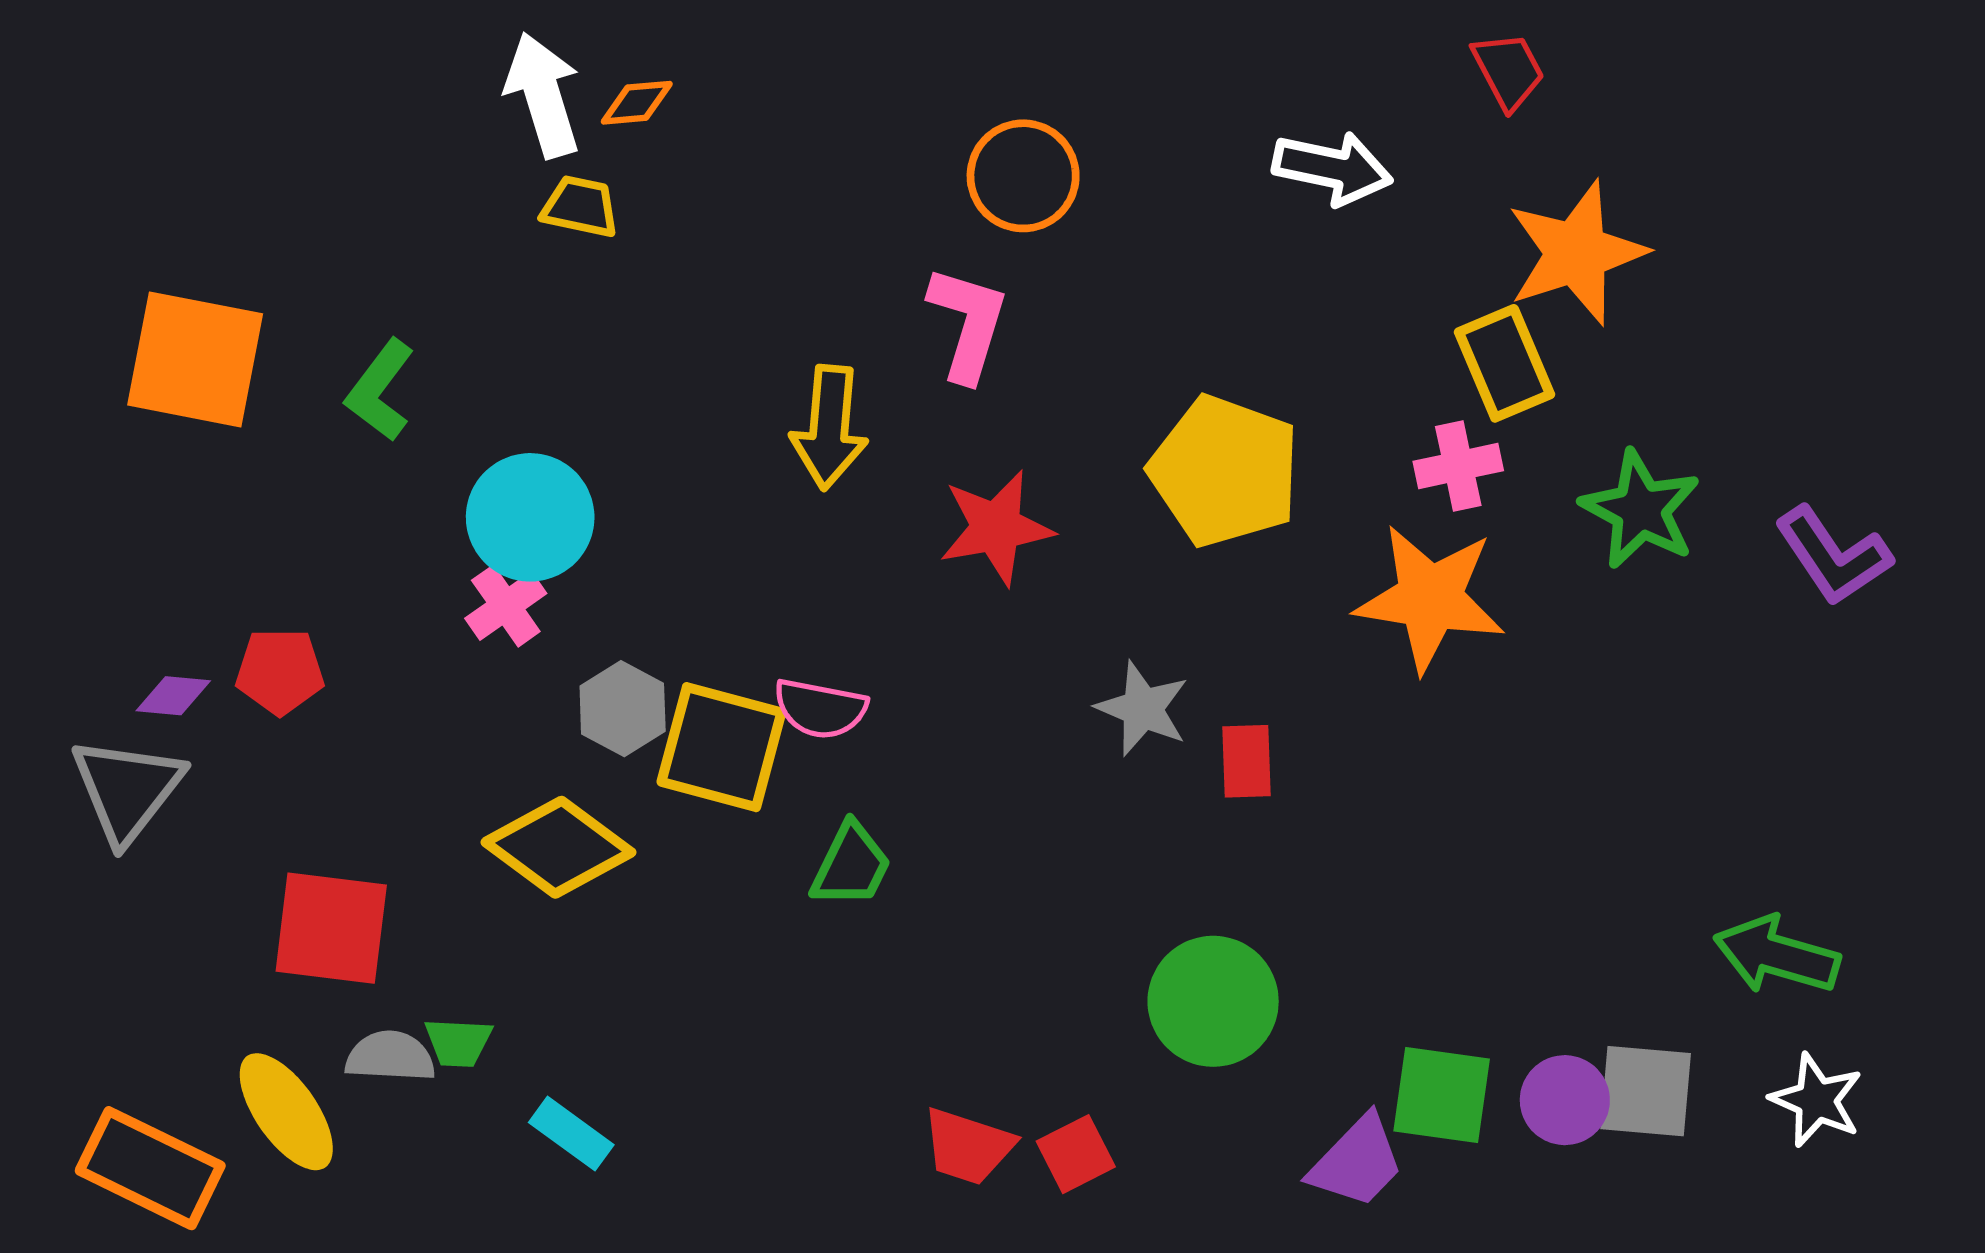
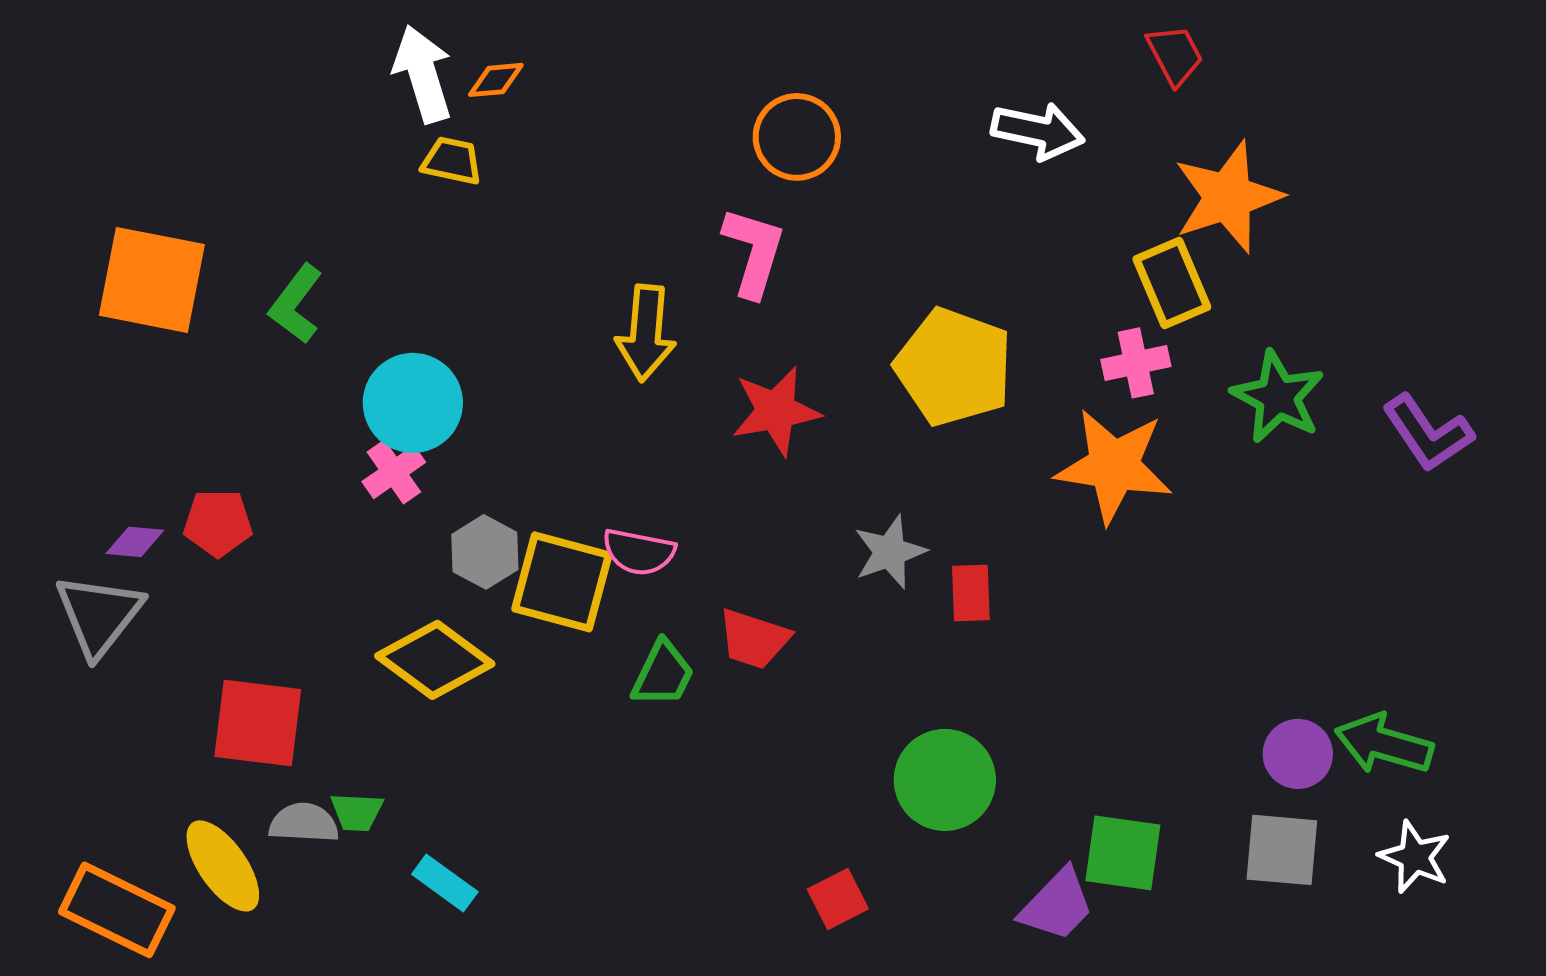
gray star: (1142, 709) -> (890, 552), turned 30
purple circle: (1565, 1100) -> (1298, 754), moved
red trapezoid: (968, 1146) -> (754, 639), moved

